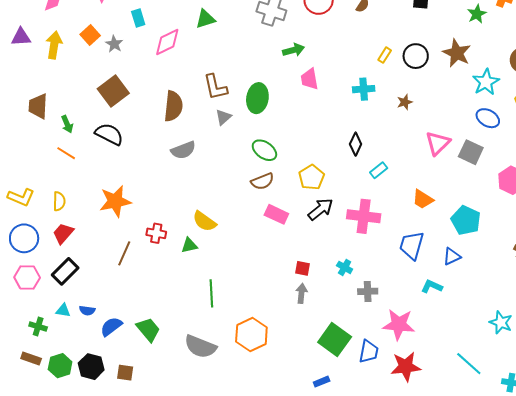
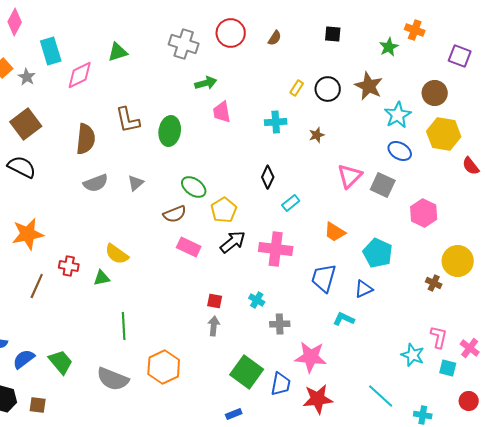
cyan rectangle: (138, 18) -> (51, 51), size x1.5
gray triangle: (223, 117) -> (136, 183), moved
green ellipse: (264, 150) -> (194, 187), moved

